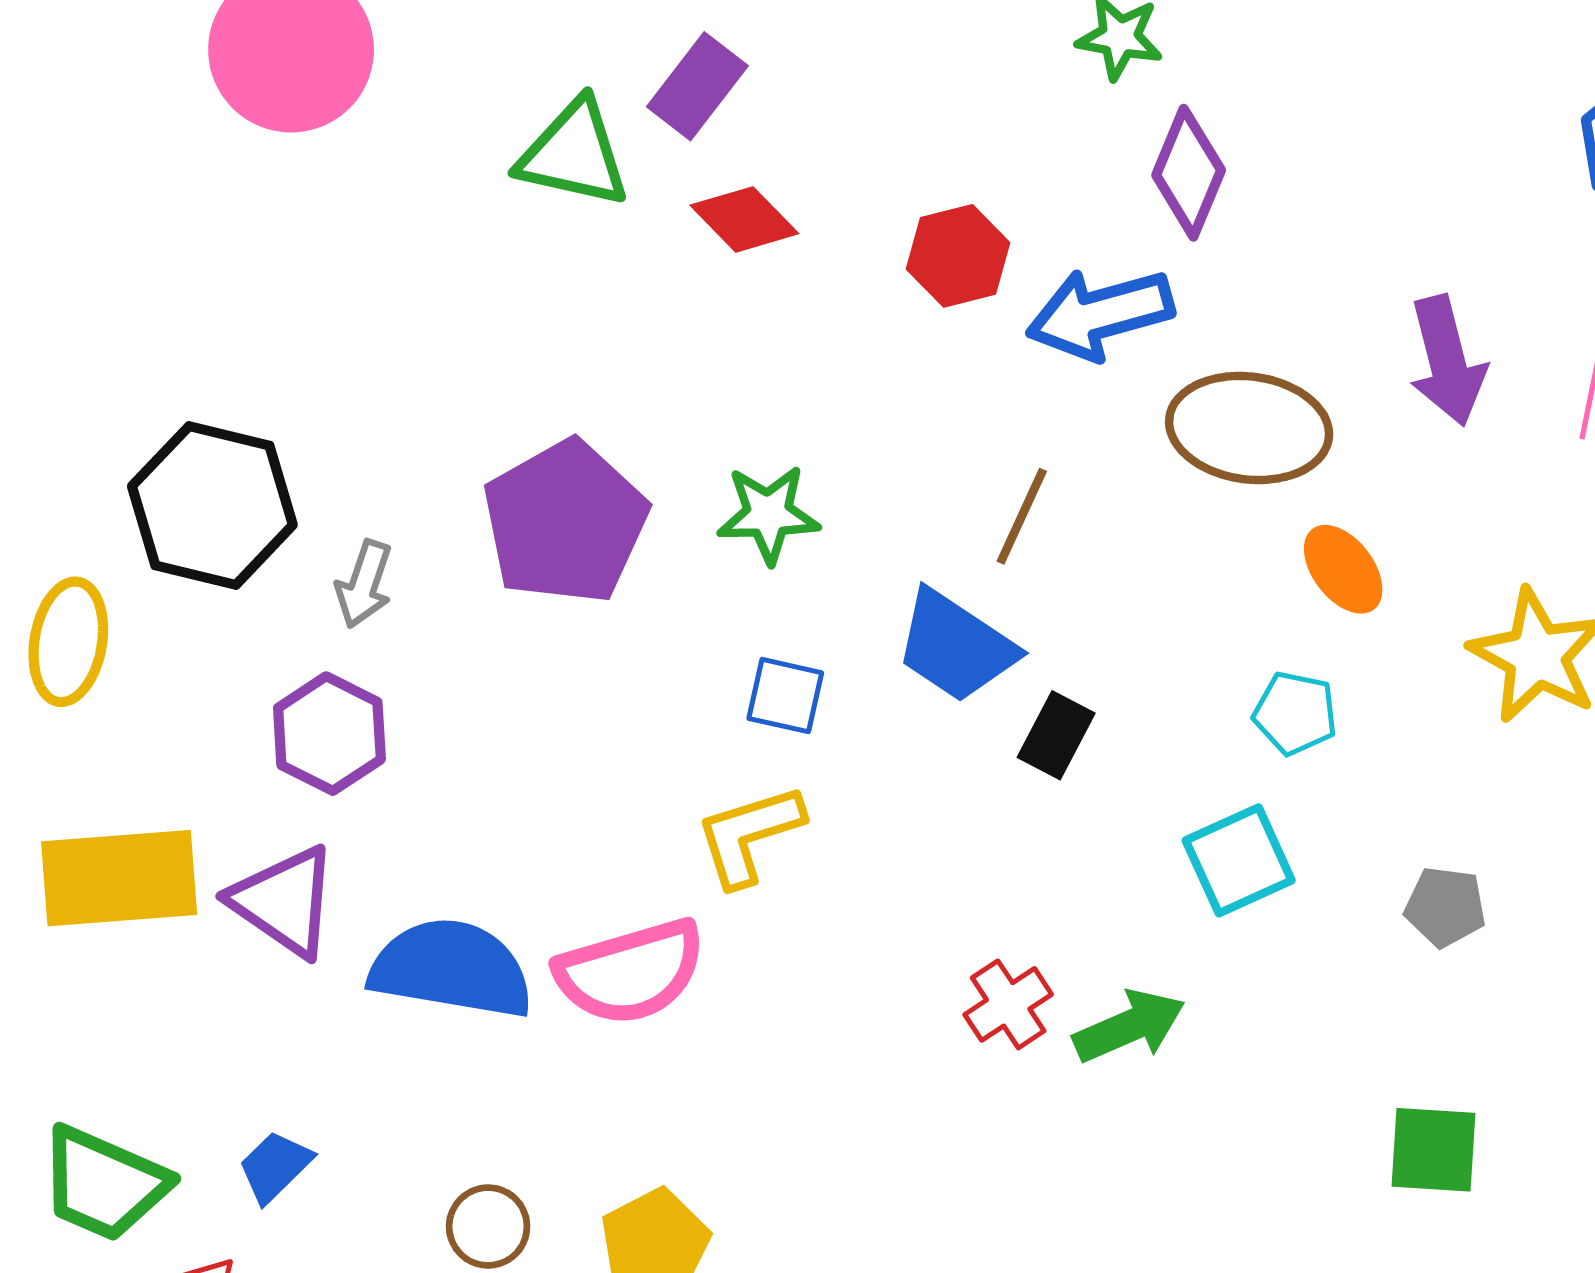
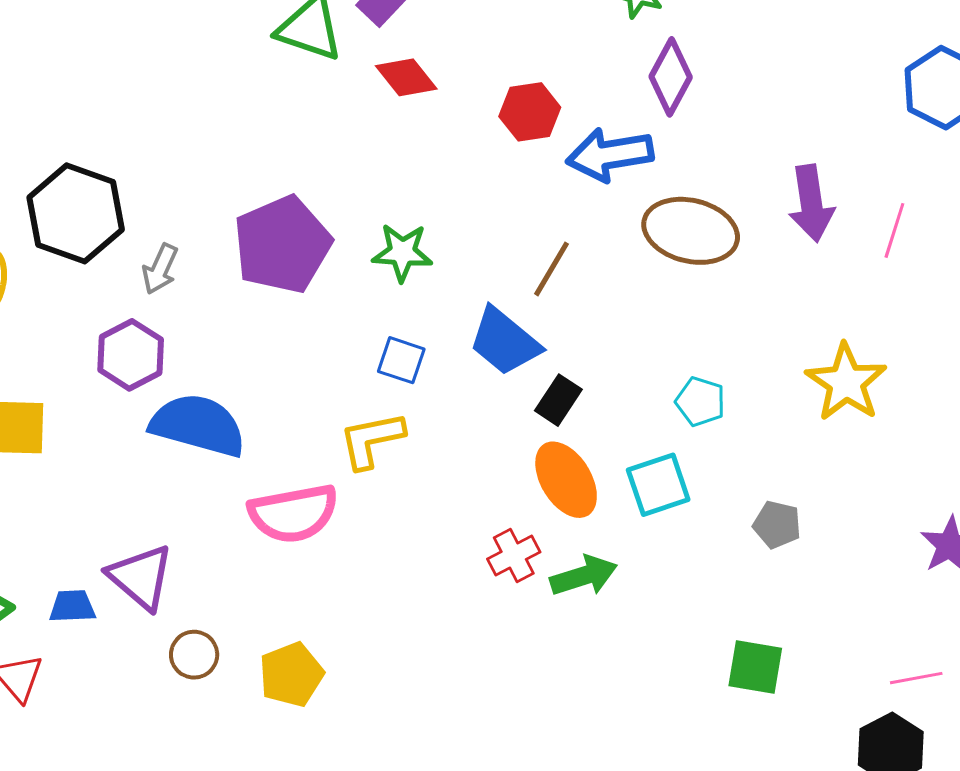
orange ellipse: (1343, 569) -> (566, 480), moved, size x1.4
purple triangle: (284, 901) -> (141, 577), moved
blue semicircle: (451, 969) -> (198, 425), moved
blue trapezoid: (275, 1166) -> (72, 606), turned 36

